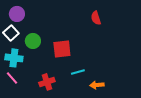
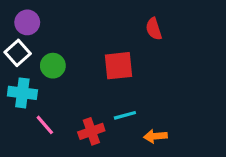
red square: (62, 49) -> (119, 66), moved
pink line: (12, 78) -> (45, 125), moved
red cross: (47, 82) -> (91, 131), moved

